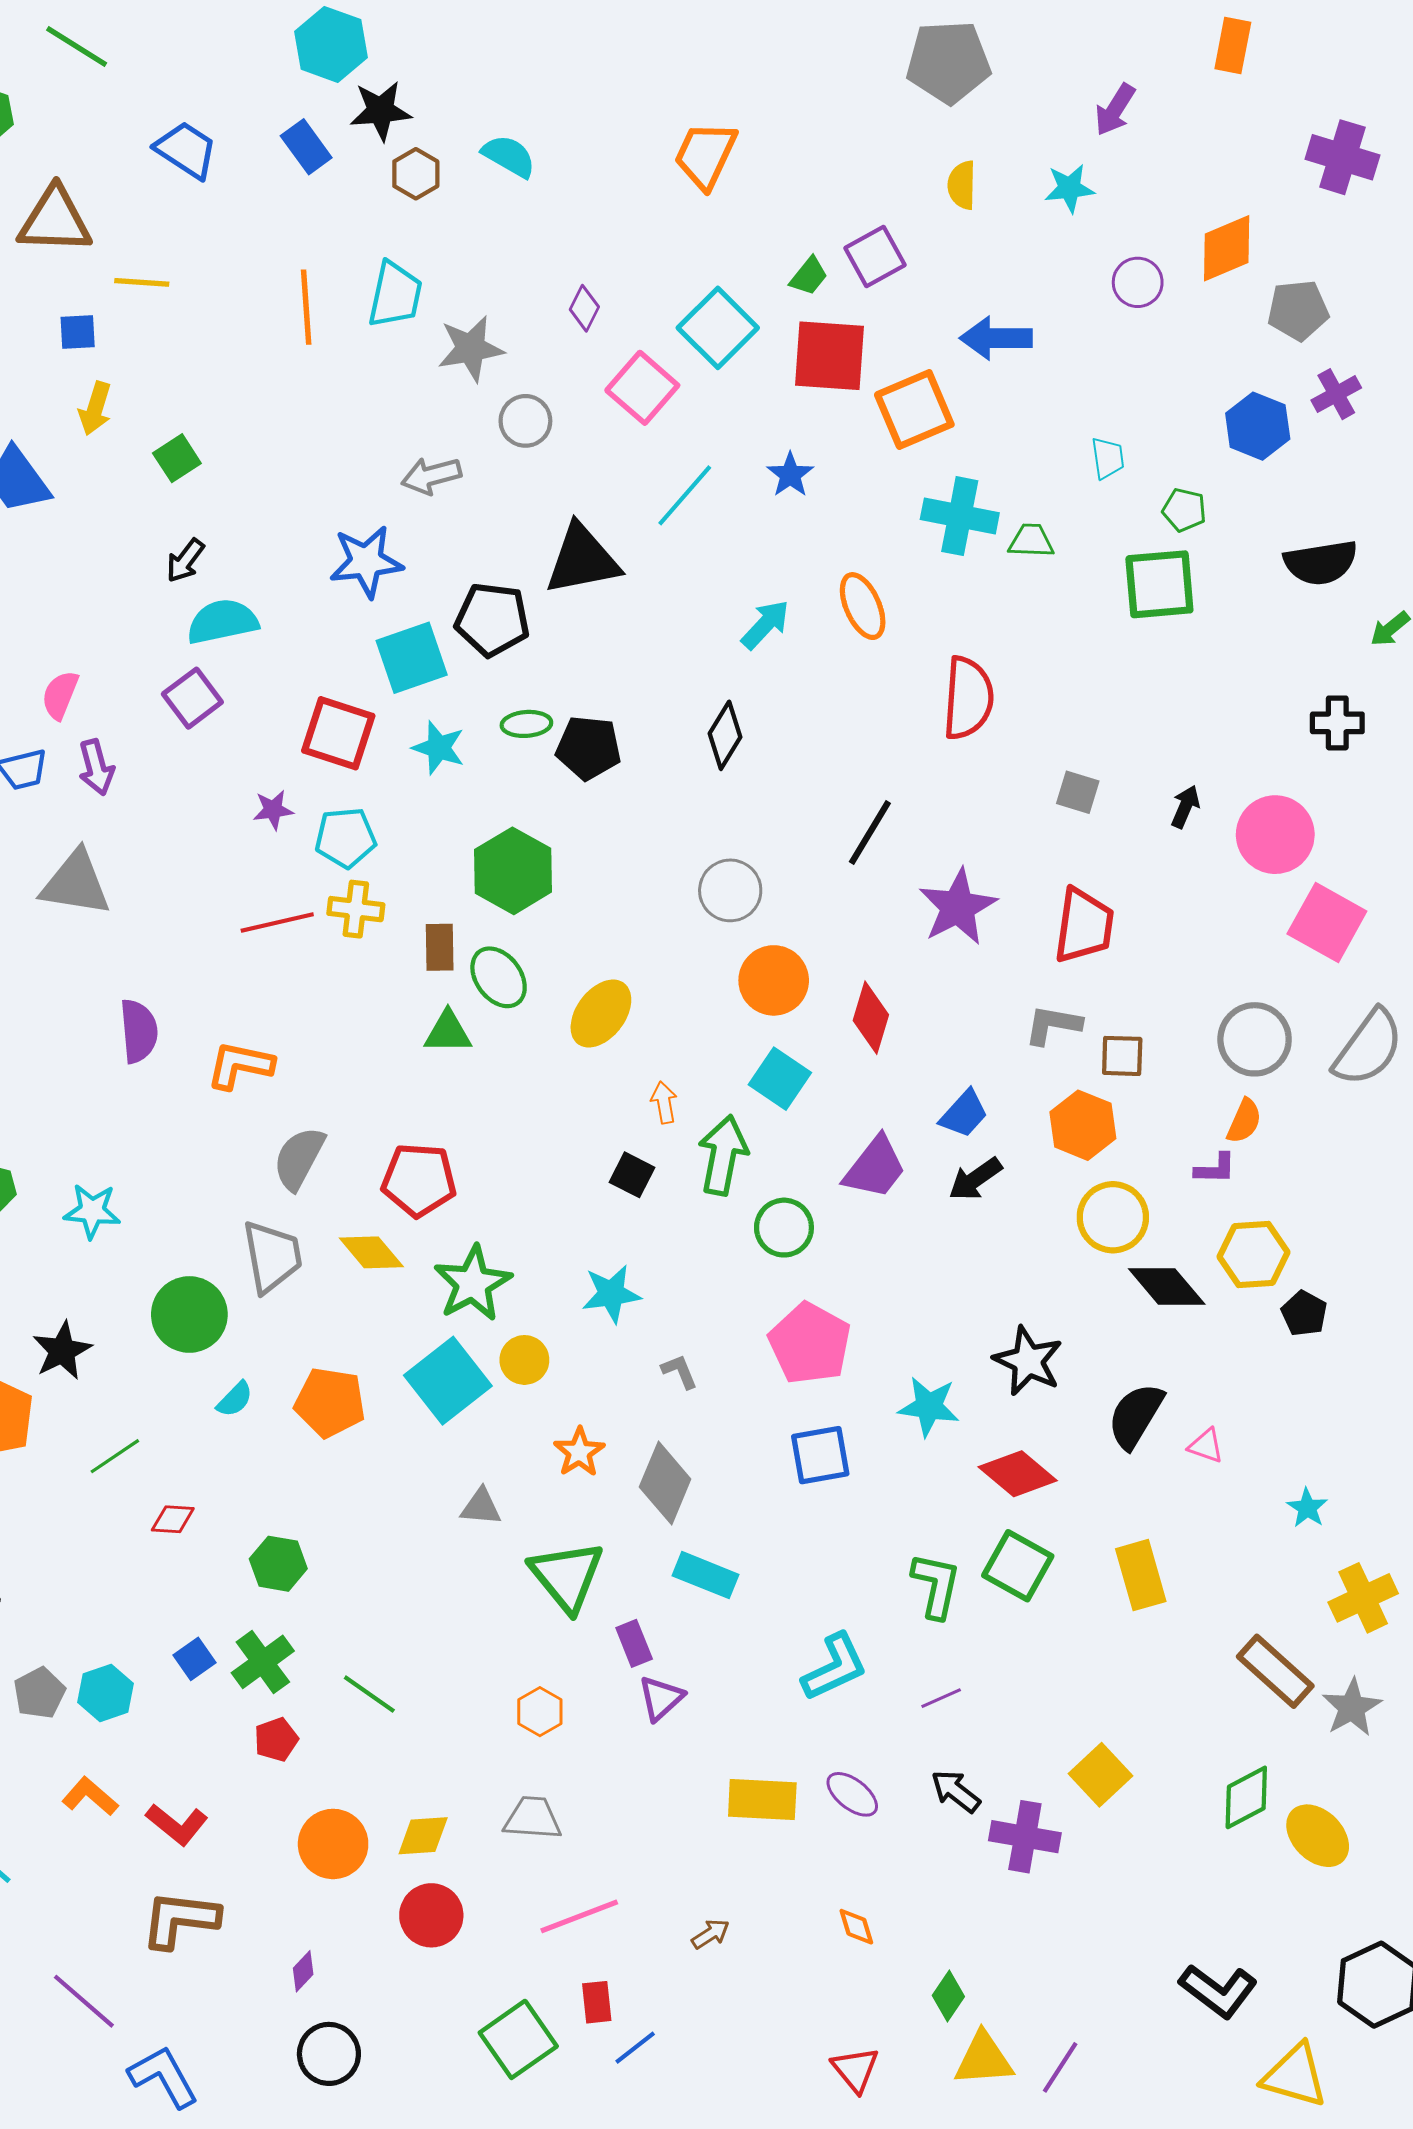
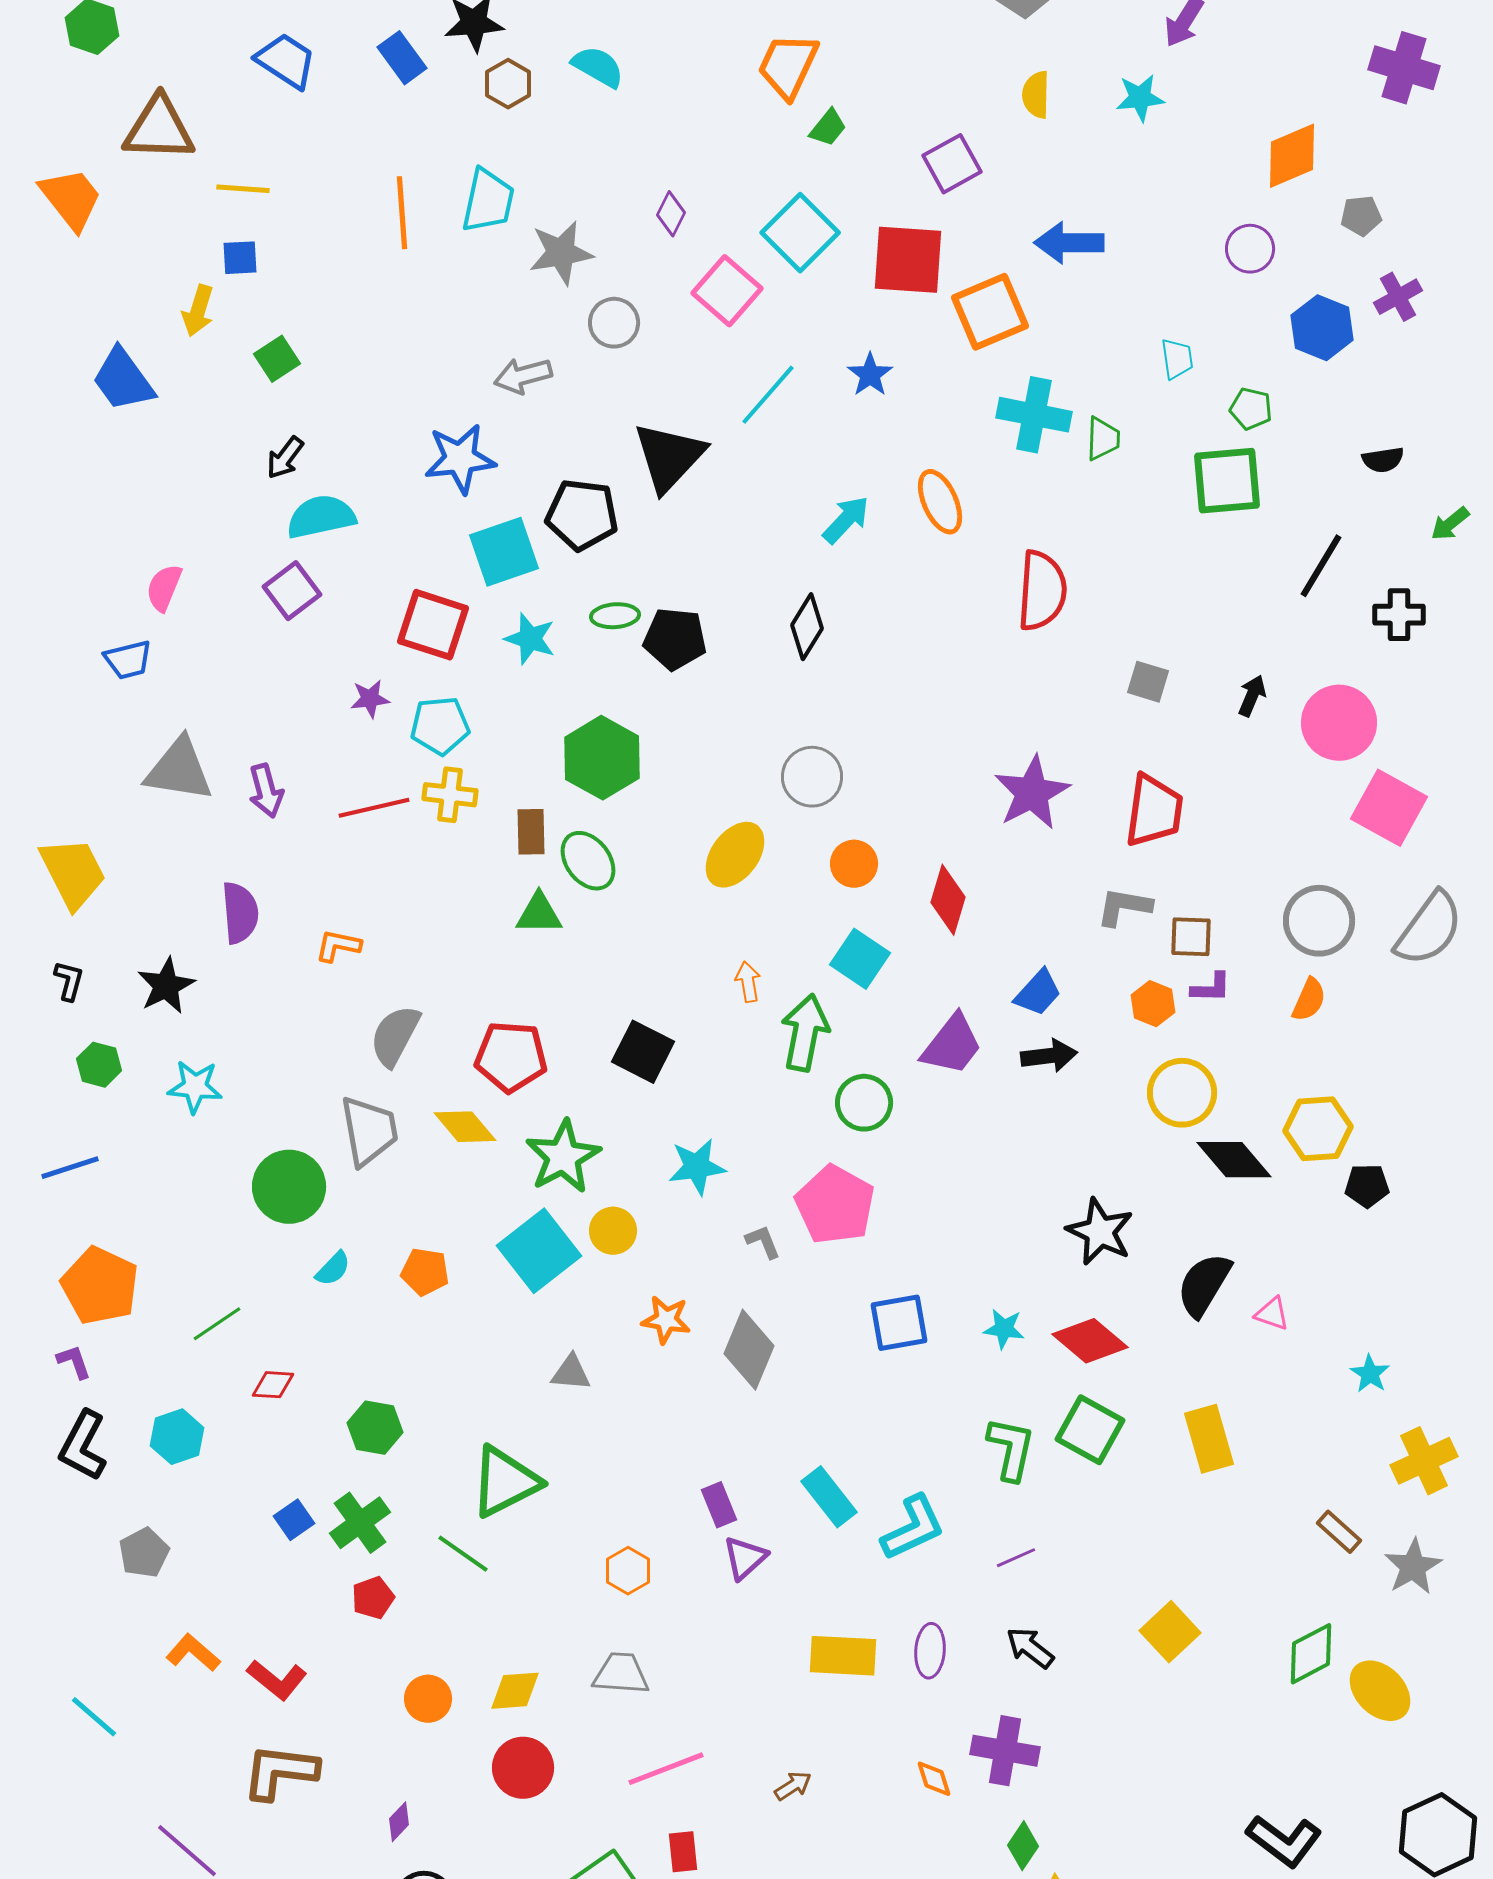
green trapezoid: (809, 276) -> (828, 128), moved
purple circle: (1138, 282) -> (1250, 249), moved
gray pentagon: (1298, 310) -> (1361, 216), size x0.7
blue square: (78, 332) -> (240, 258), moved
green trapezoid: (1031, 541) -> (1103, 439), turned 90
black triangle: (582, 560) -> (669, 457), turned -36
black semicircle: (1321, 563) -> (1383, 460), size x0.6
purple arrow: (96, 767) -> (266, 791), moved
black line: (870, 833) -> (1321, 566), moved
orange circle: (774, 980) -> (854, 864), size x0.7
yellow ellipse: (601, 1014) -> (735, 855), moved
orange L-shape: (240, 1065) -> (338, 946), size x0.7
orange hexagon: (1083, 1125) -> (1153, 1004), size x0.7
purple L-shape: (1215, 1169) -> (1211, 988), moved
black square: (632, 1175) -> (643, 1052), moved, size x1.4
black arrow: (975, 1179) -> (1049, 1056), turned -152
black pentagon: (1304, 1313) -> (1367, 1186), turned -30
pink pentagon: (810, 1343) -> (835, 1205), moved
black star: (62, 1351) -> (166, 986), moved
orange pentagon: (330, 1402) -> (425, 1272), size x0.7
cyan star: (929, 1407) -> (1004, 1329), moved, size x0.7
orange star: (579, 1452) -> (666, 1320), turned -30
cyan rectangle: (705, 1575) -> (829, 1497), moved, turned 30
green triangle: (567, 1576) -> (505, 1482), moved, turned 42
brown rectangle: (1275, 1671) -> (1339, 1532), size x0.6
cyan hexagon: (106, 1693) -> (177, 1437), moved
purple ellipse: (852, 1794) -> (930, 1651), turned 56
purple cross: (1025, 1837) -> (1005, 1751), moved
orange circle: (333, 1844) -> (428, 1699), size x0.7

